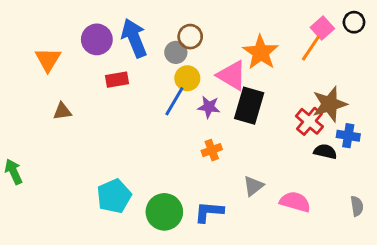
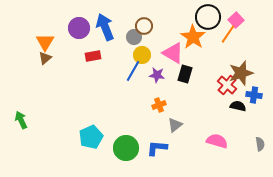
black circle: (354, 22) -> (208, 17), moved, size x1.6
black rectangle: (249, 106) -> (185, 74), size x0.7
brown triangle: (62, 111) -> (45, 58), moved, turned -32
gray triangle: (253, 186) -> (175, 125), moved

